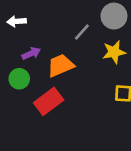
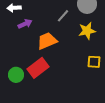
purple arrow: (31, 53) -> (25, 24), moved
green circle: (19, 79) -> (16, 75), moved

